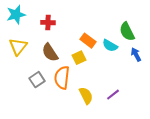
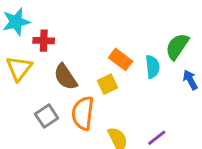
red cross: (48, 23) -> (44, 41), moved
green semicircle: (127, 32) -> (177, 46), turned 60
cyan semicircle: (110, 46) -> (152, 67), turned -126

